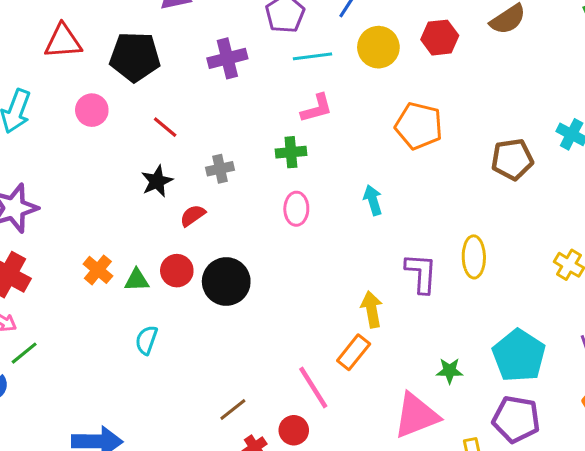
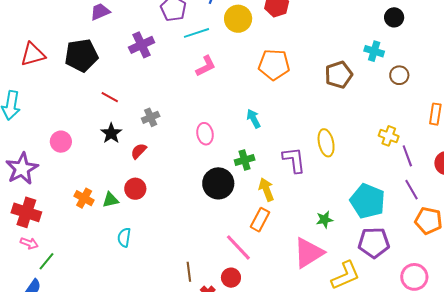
pink circle: (92, 110) -> (61, 142), moved
green cross: (291, 152) -> (245, 160), moved
black circle: (226, 281) -> (218, 183), moved
brown line: (233, 409) -> (189, 272), turned -48

